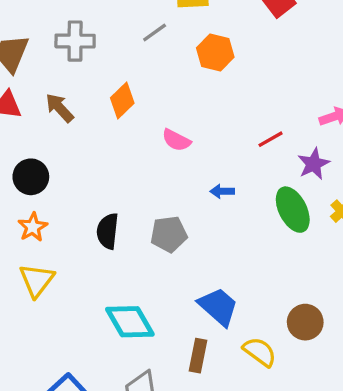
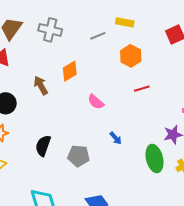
brown arrow: (60, 108) -> (41, 85), moved
red line: (271, 139) -> (142, 89), moved
blue arrow: (222, 191) -> (116, 138), turned -144

